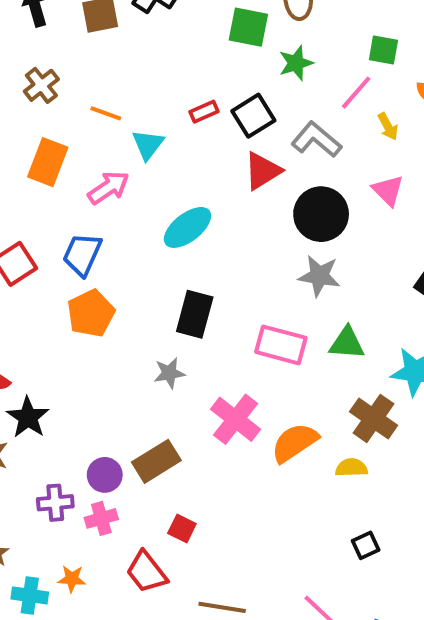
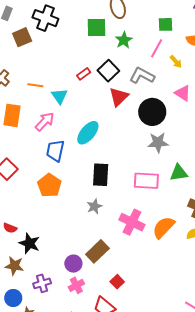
blue trapezoid: (82, 254) -> (55, 151), moved
purple cross: (55, 503) -> (42, 283), moved
red square: (182, 528) -> (117, 282), turned 32

